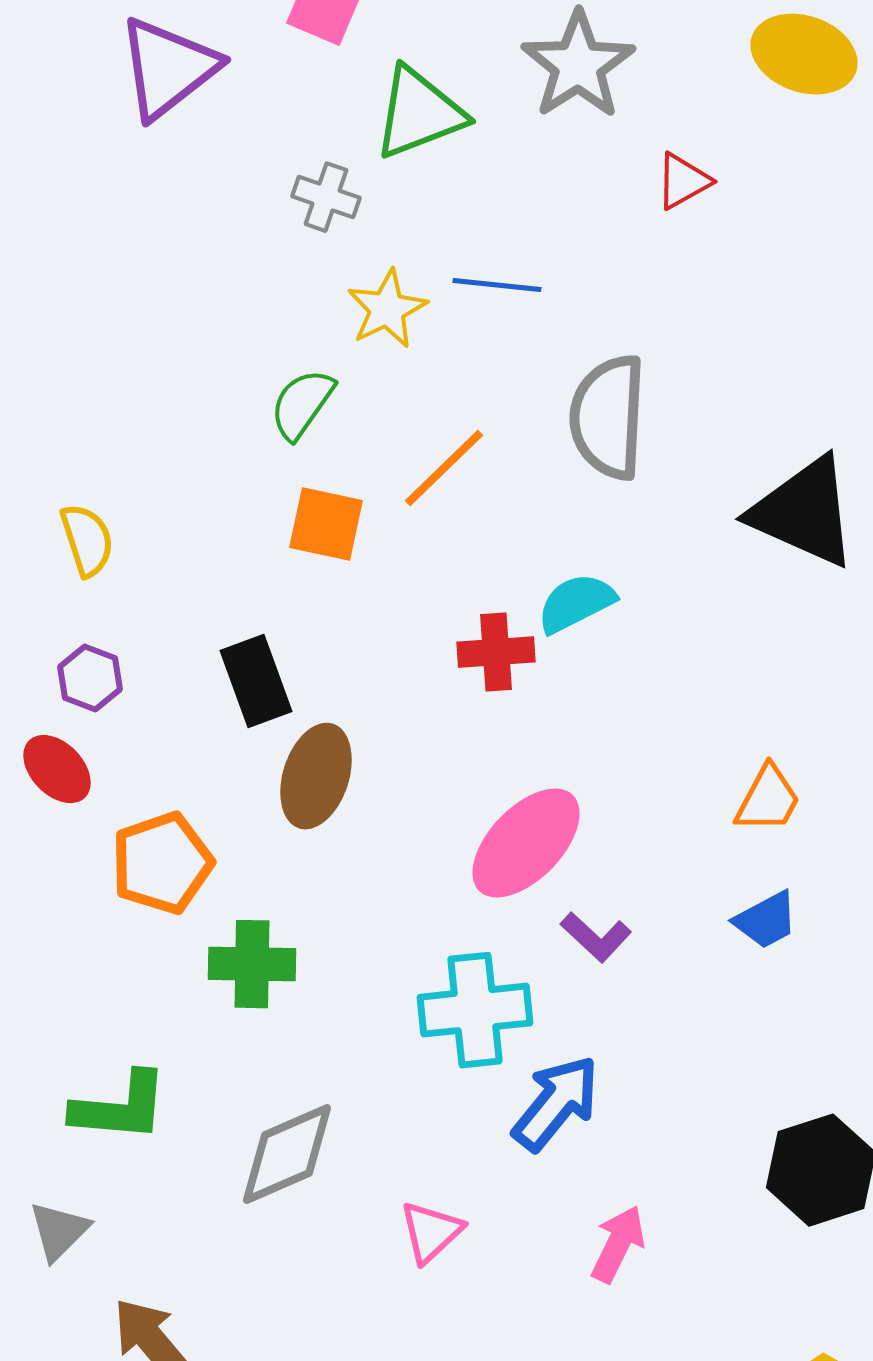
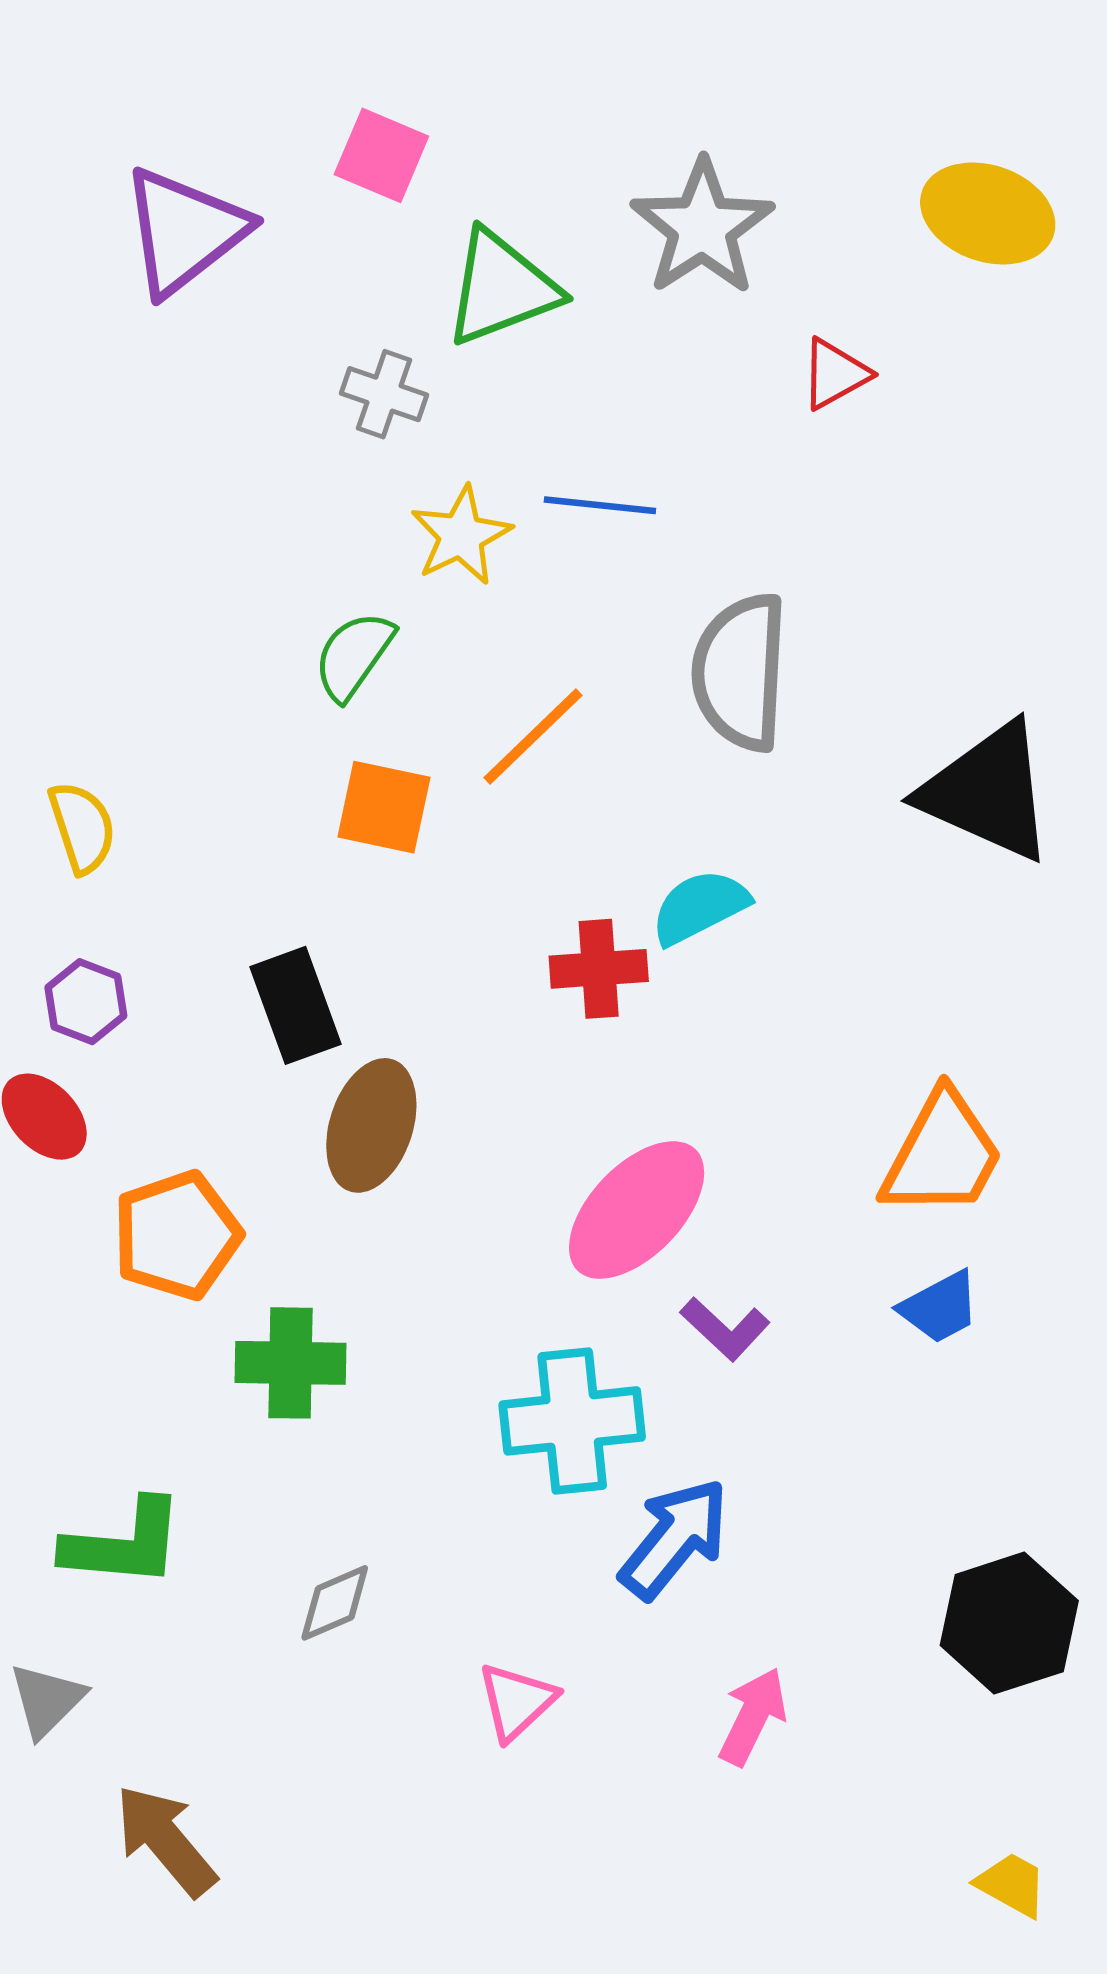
orange trapezoid: (768, 799) -> (942, 1154), size x1.5
gray diamond: (287, 1154) -> (335, 1603), size x0.6

